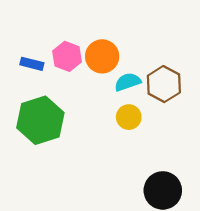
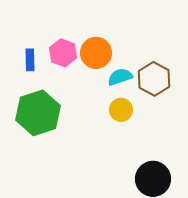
blue rectangle: (32, 64) -> (30, 60), turned 75

